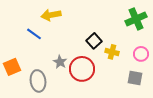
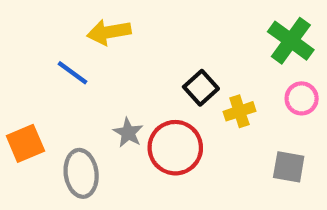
green cross: (136, 19) -> (291, 41), turned -30
yellow cross: (112, 52) -> (239, 111), turned -32
pink circle: (141, 54) -> (302, 98), moved

